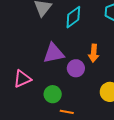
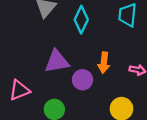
cyan diamond: (73, 17) -> (81, 20), turned -30

